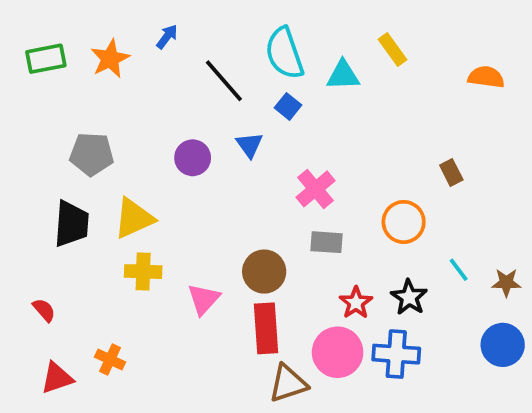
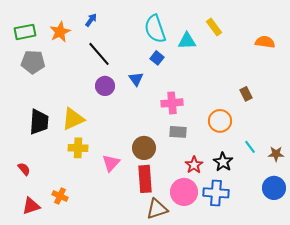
black line: (224, 81) -> (99, 54), moved
gray pentagon: (92, 154) -> (33, 62), moved
pink cross: (316, 189) -> (172, 103), turned 35

